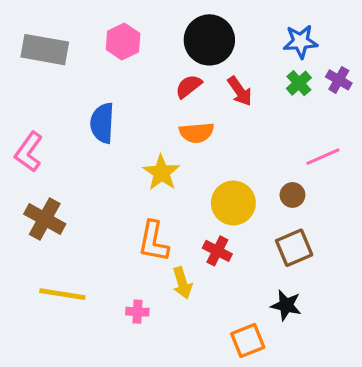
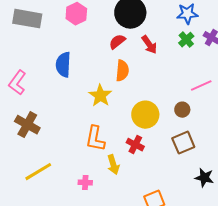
orange semicircle: (197, 133) -> (122, 71), turned -80
yellow line: (62, 294) -> (38, 172), turned -40
black star: (286, 305) -> (204, 178), moved

